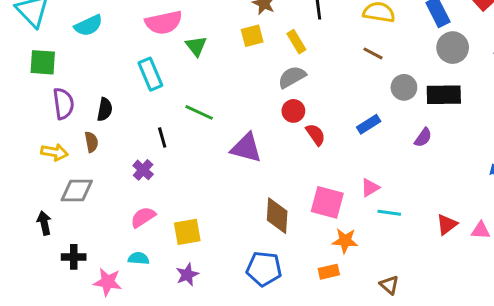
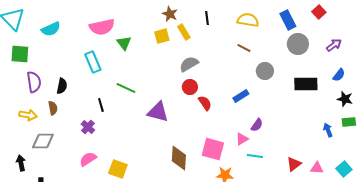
yellow rectangle: (296, 42) -> (184, 32), moved
black rectangle: (444, 95) -> (306, 84), moved
purple semicircle: (423, 137) -> (257, 125), moved
yellow square: (187, 232) -> (118, 169), turned 30

